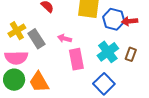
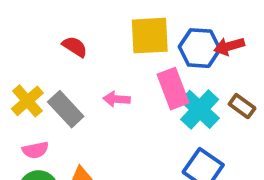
brown rectangle: (131, 54) -> (242, 106), turned -64
pink semicircle: (16, 58) -> (35, 150), size x0.6
pink rectangle: (76, 59) -> (173, 89), moved

